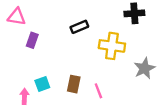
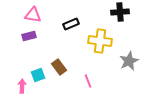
pink triangle: (17, 17) -> (33, 15), moved
purple rectangle: (32, 40) -> (29, 36), turned 56
brown rectangle: (74, 84) -> (59, 67), moved, turned -49

